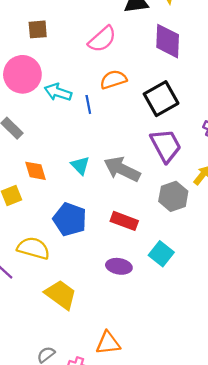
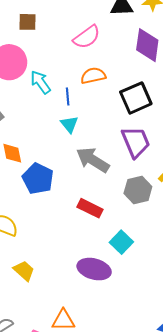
cyan arrow: (58, 92) -> (41, 82), turned 30
cyan triangle: (80, 165) -> (69, 124), moved
blue pentagon: (70, 219) -> (38, 179), moved
purple ellipse: (119, 266) -> (94, 269), moved, size x1.4
yellow trapezoid: (61, 295) -> (24, 271), size x0.7

